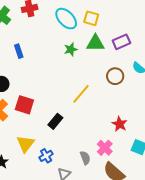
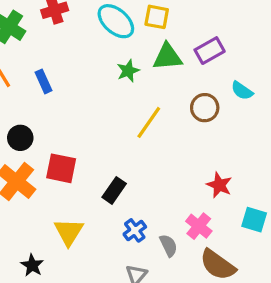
yellow line: (81, 94) -> (149, 122), moved
blue cross: (46, 156) -> (135, 230), moved

